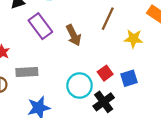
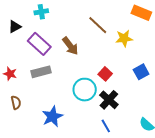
brown line: (108, 19) -> (98, 25), turned -60
gray rectangle: (27, 72) -> (41, 72), moved
blue square: (129, 78) -> (141, 72), moved

